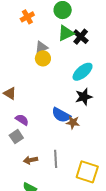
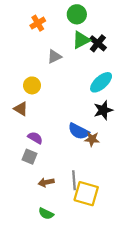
yellow circle: (43, 58) -> (32, 85), moved
gray square: (16, 137) -> (30, 157), turned -32
yellow square: (87, 172) -> (86, 194), moved

